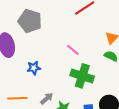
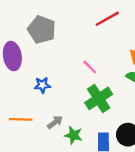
green cross: (82, 76) -> (99, 98), turned 35

